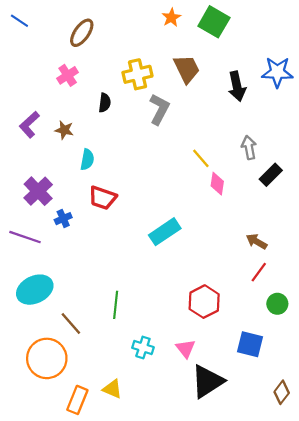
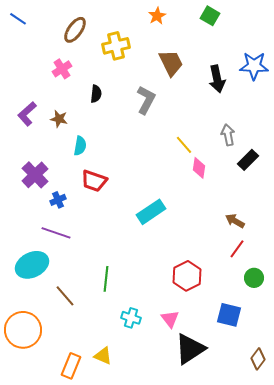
green square: (214, 22) -> (210, 16), moved, size x0.7
yellow cross: (137, 74) -> (116, 46), moved
purple line: (25, 237) -> (56, 233), moved
orange circle: (47, 358) -> (23, 330), moved

